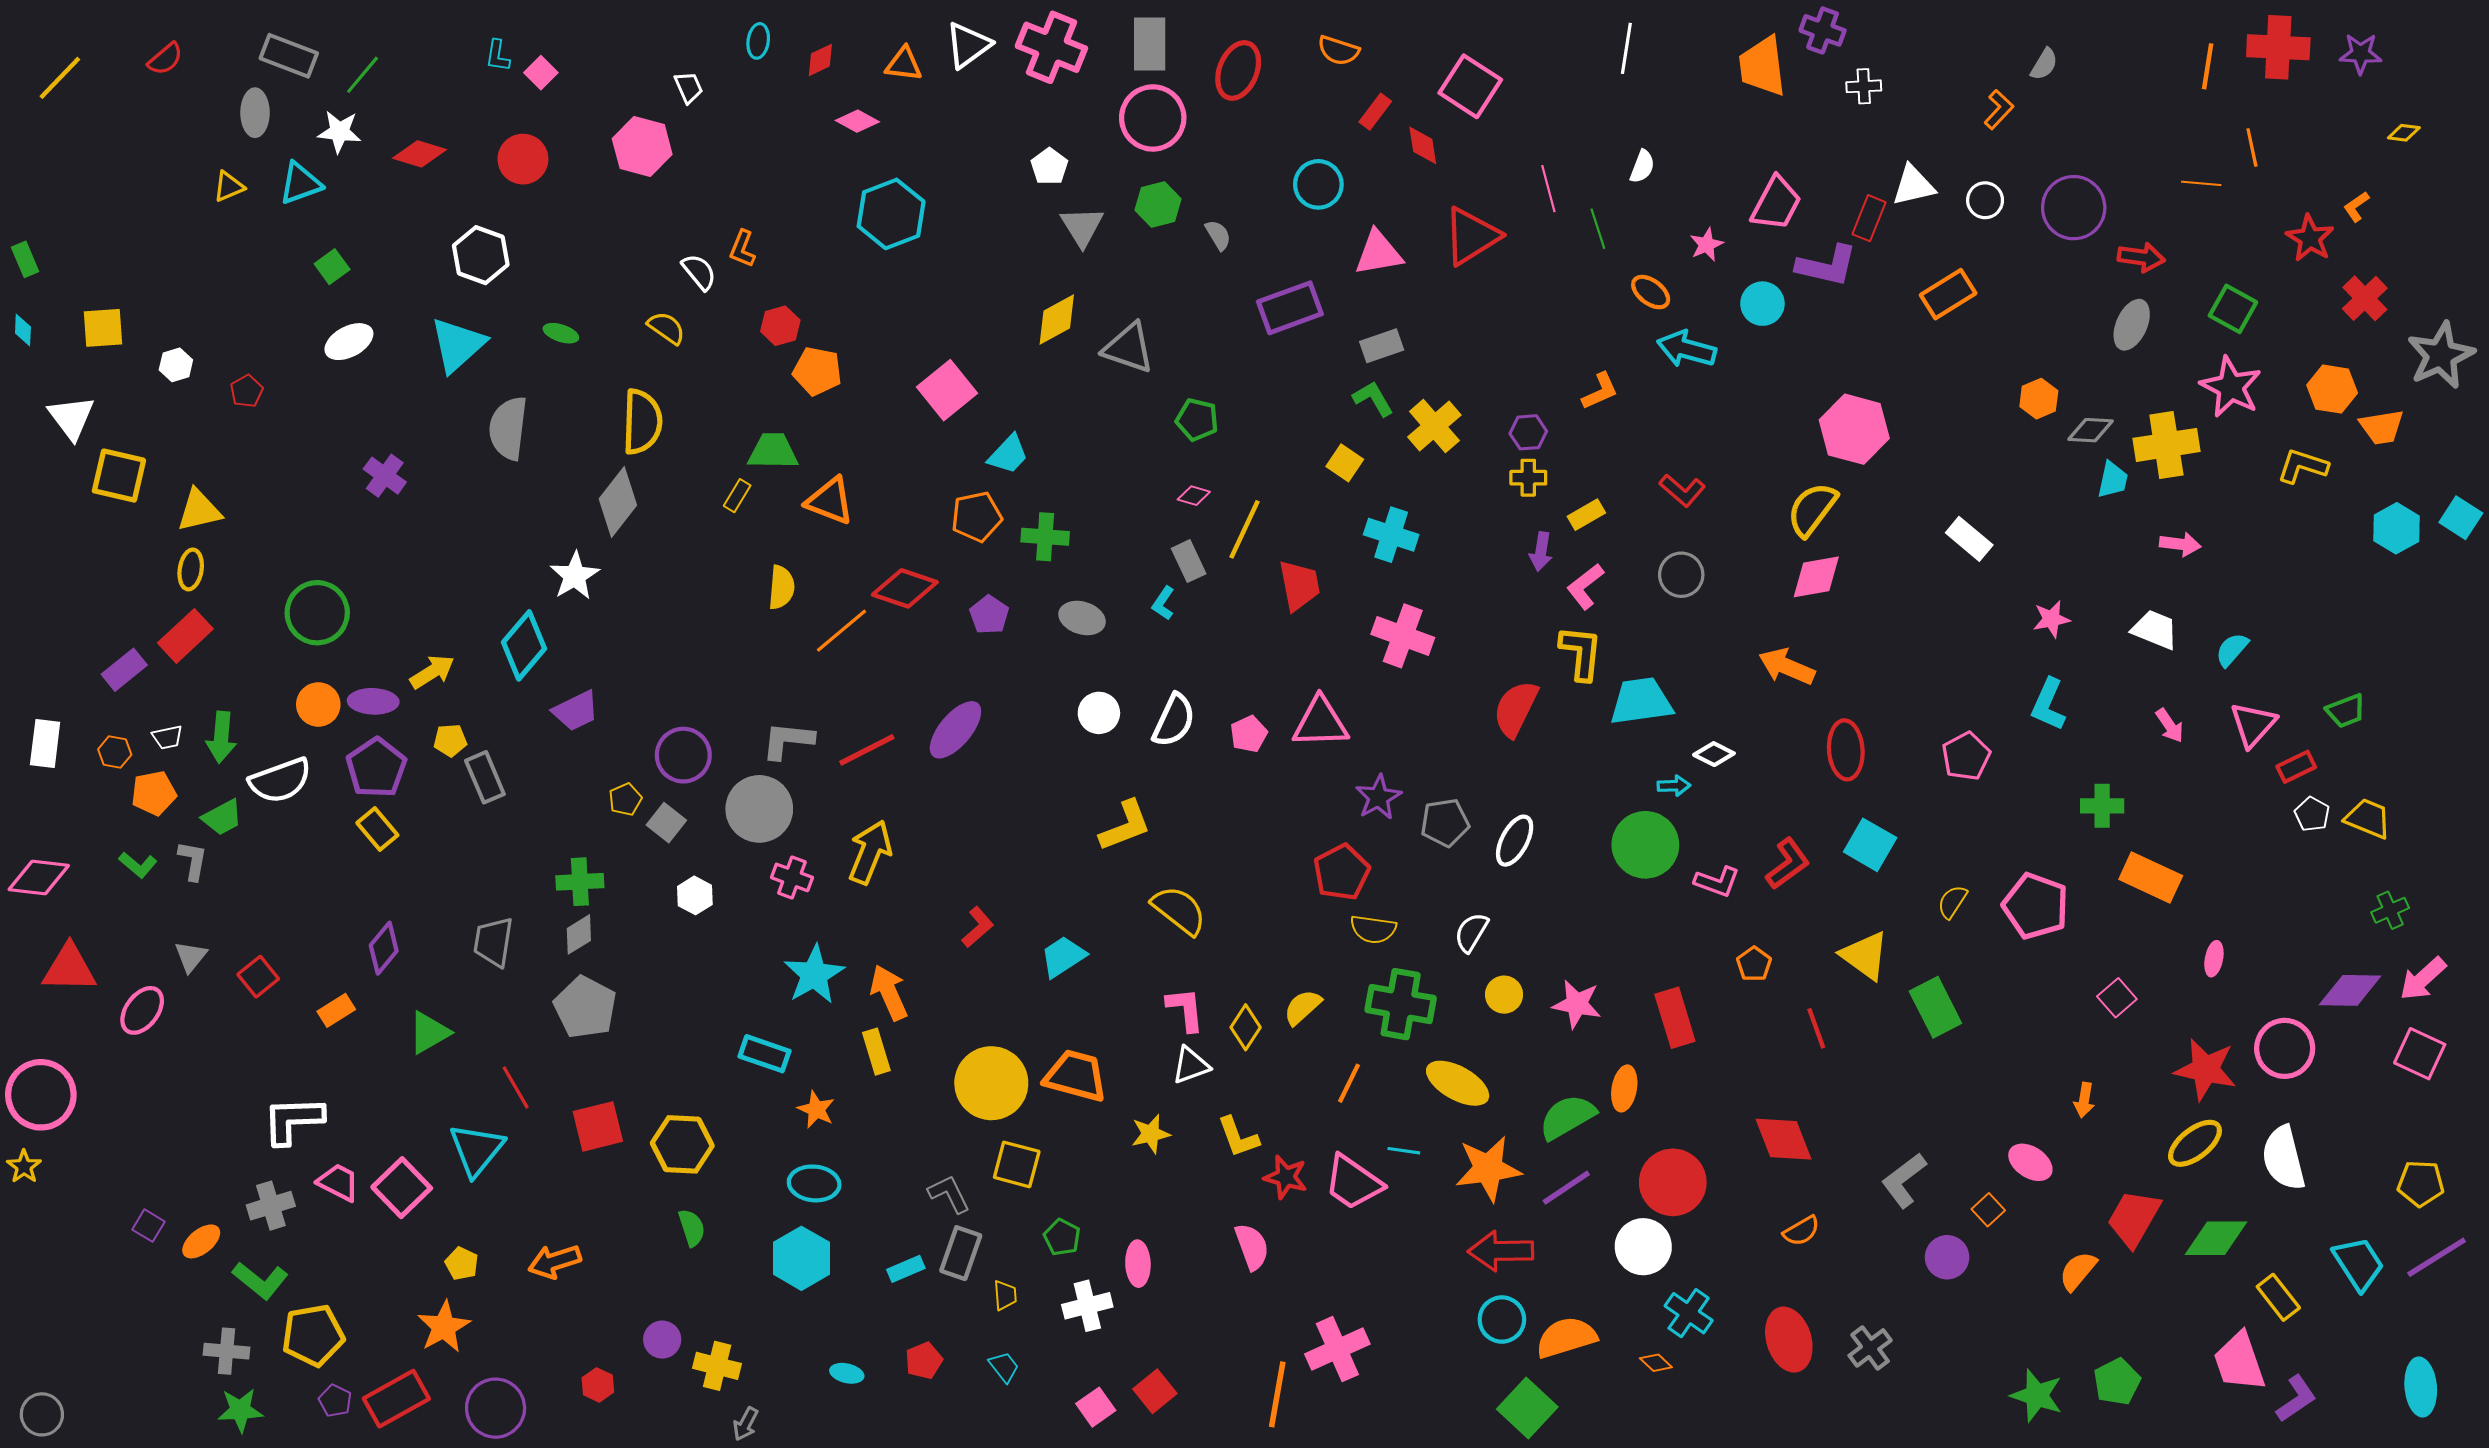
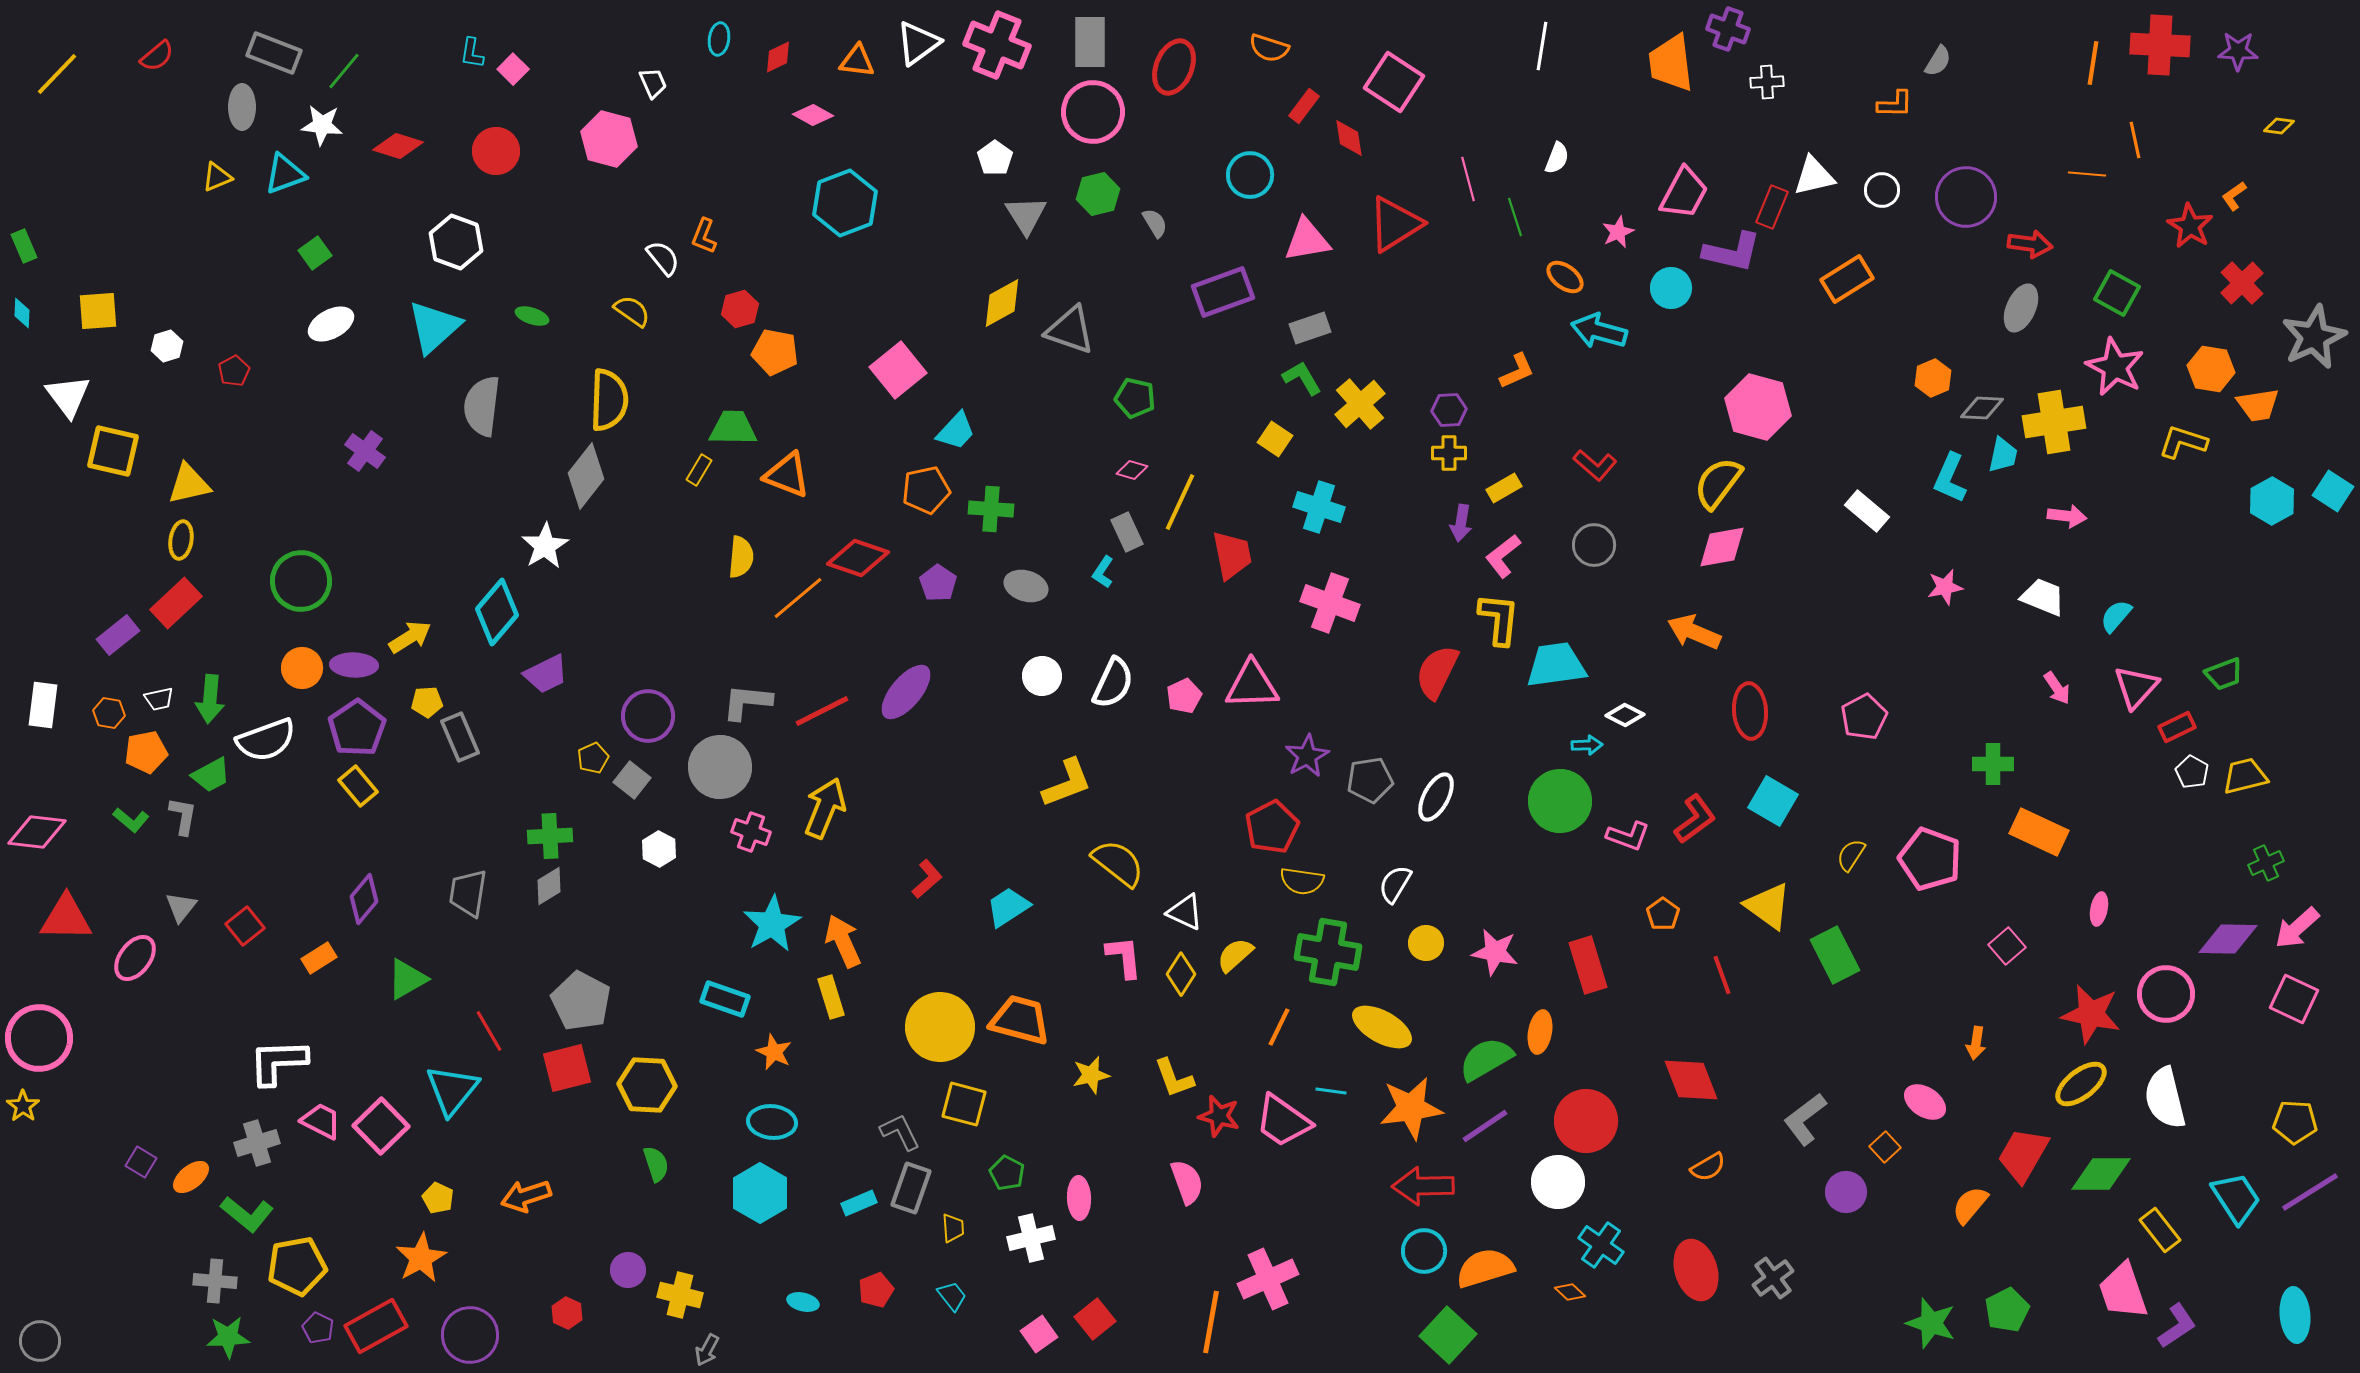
orange L-shape: (1999, 110) -> (1895, 104), turned 48
cyan L-shape: (2048, 704) -> (1950, 478), moved
yellow trapezoid: (2368, 818) -> (2245, 776), turned -36
gray pentagon: (585, 1007) -> (581, 1001), moved
white triangle: (1191, 1065) -> (1185, 912), moved, turned 45

